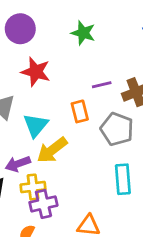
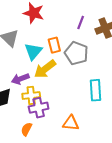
purple line: (102, 85) -> (81, 23), turned -56
orange rectangle: (80, 111) -> (54, 45), moved
gray pentagon: (117, 129) -> (76, 53), moved

